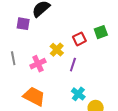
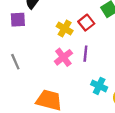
yellow cross: (57, 50) -> (65, 29), moved
pink cross: (38, 64) -> (63, 57), moved

